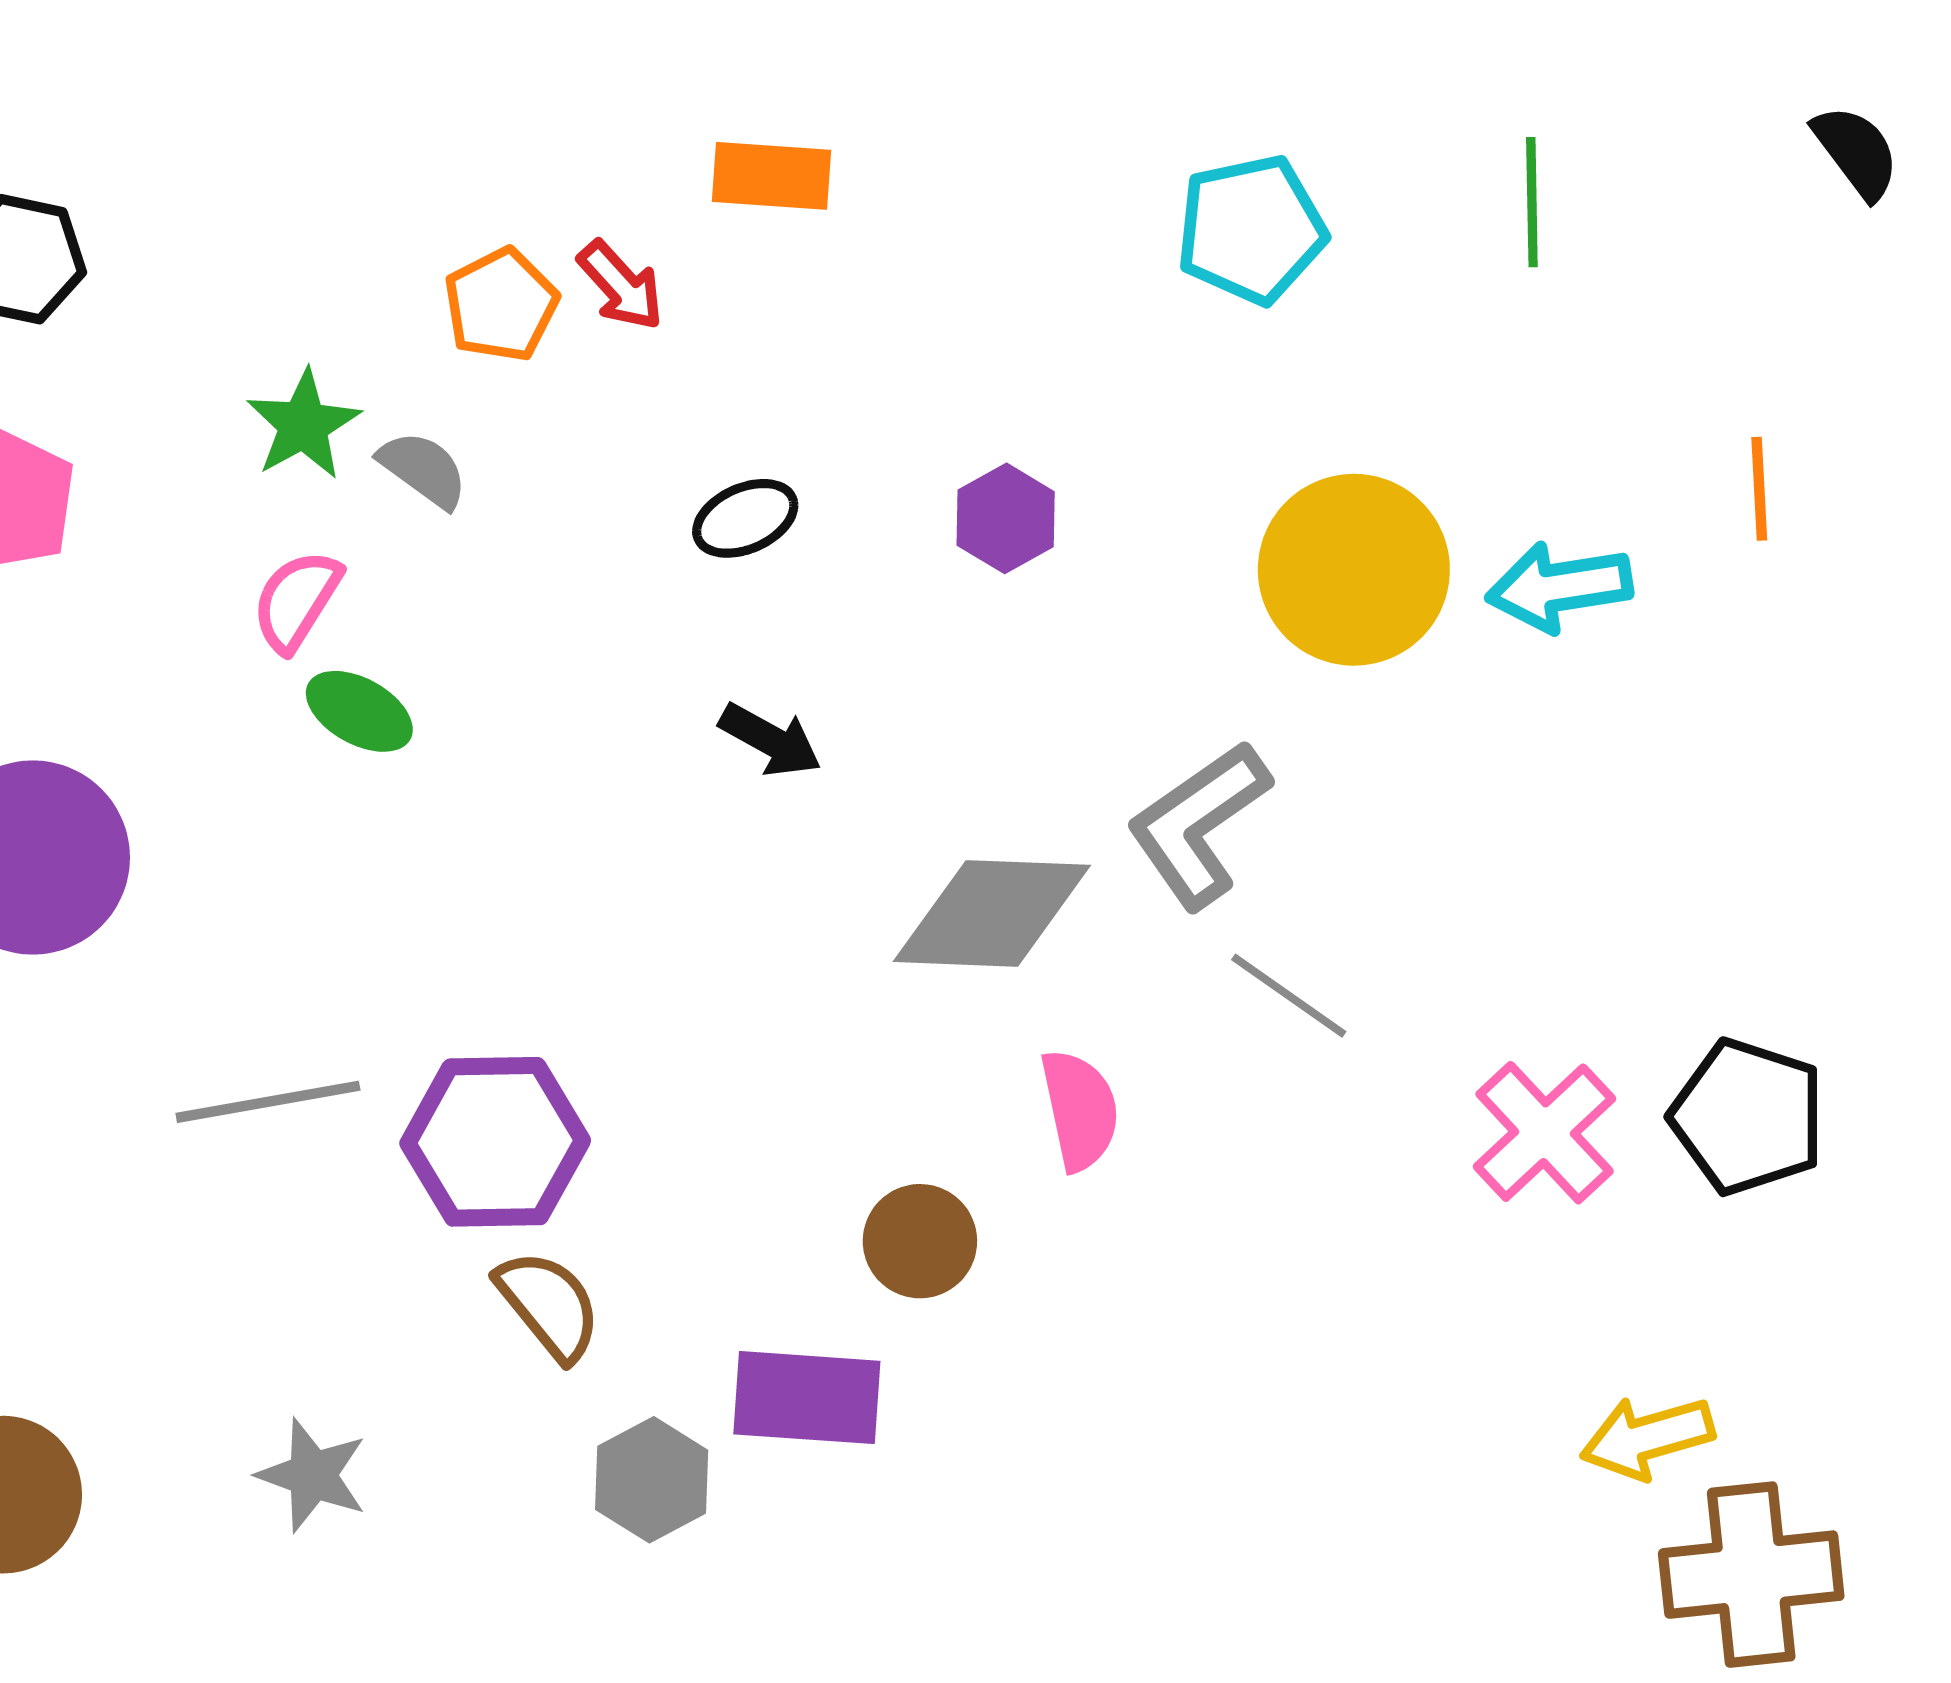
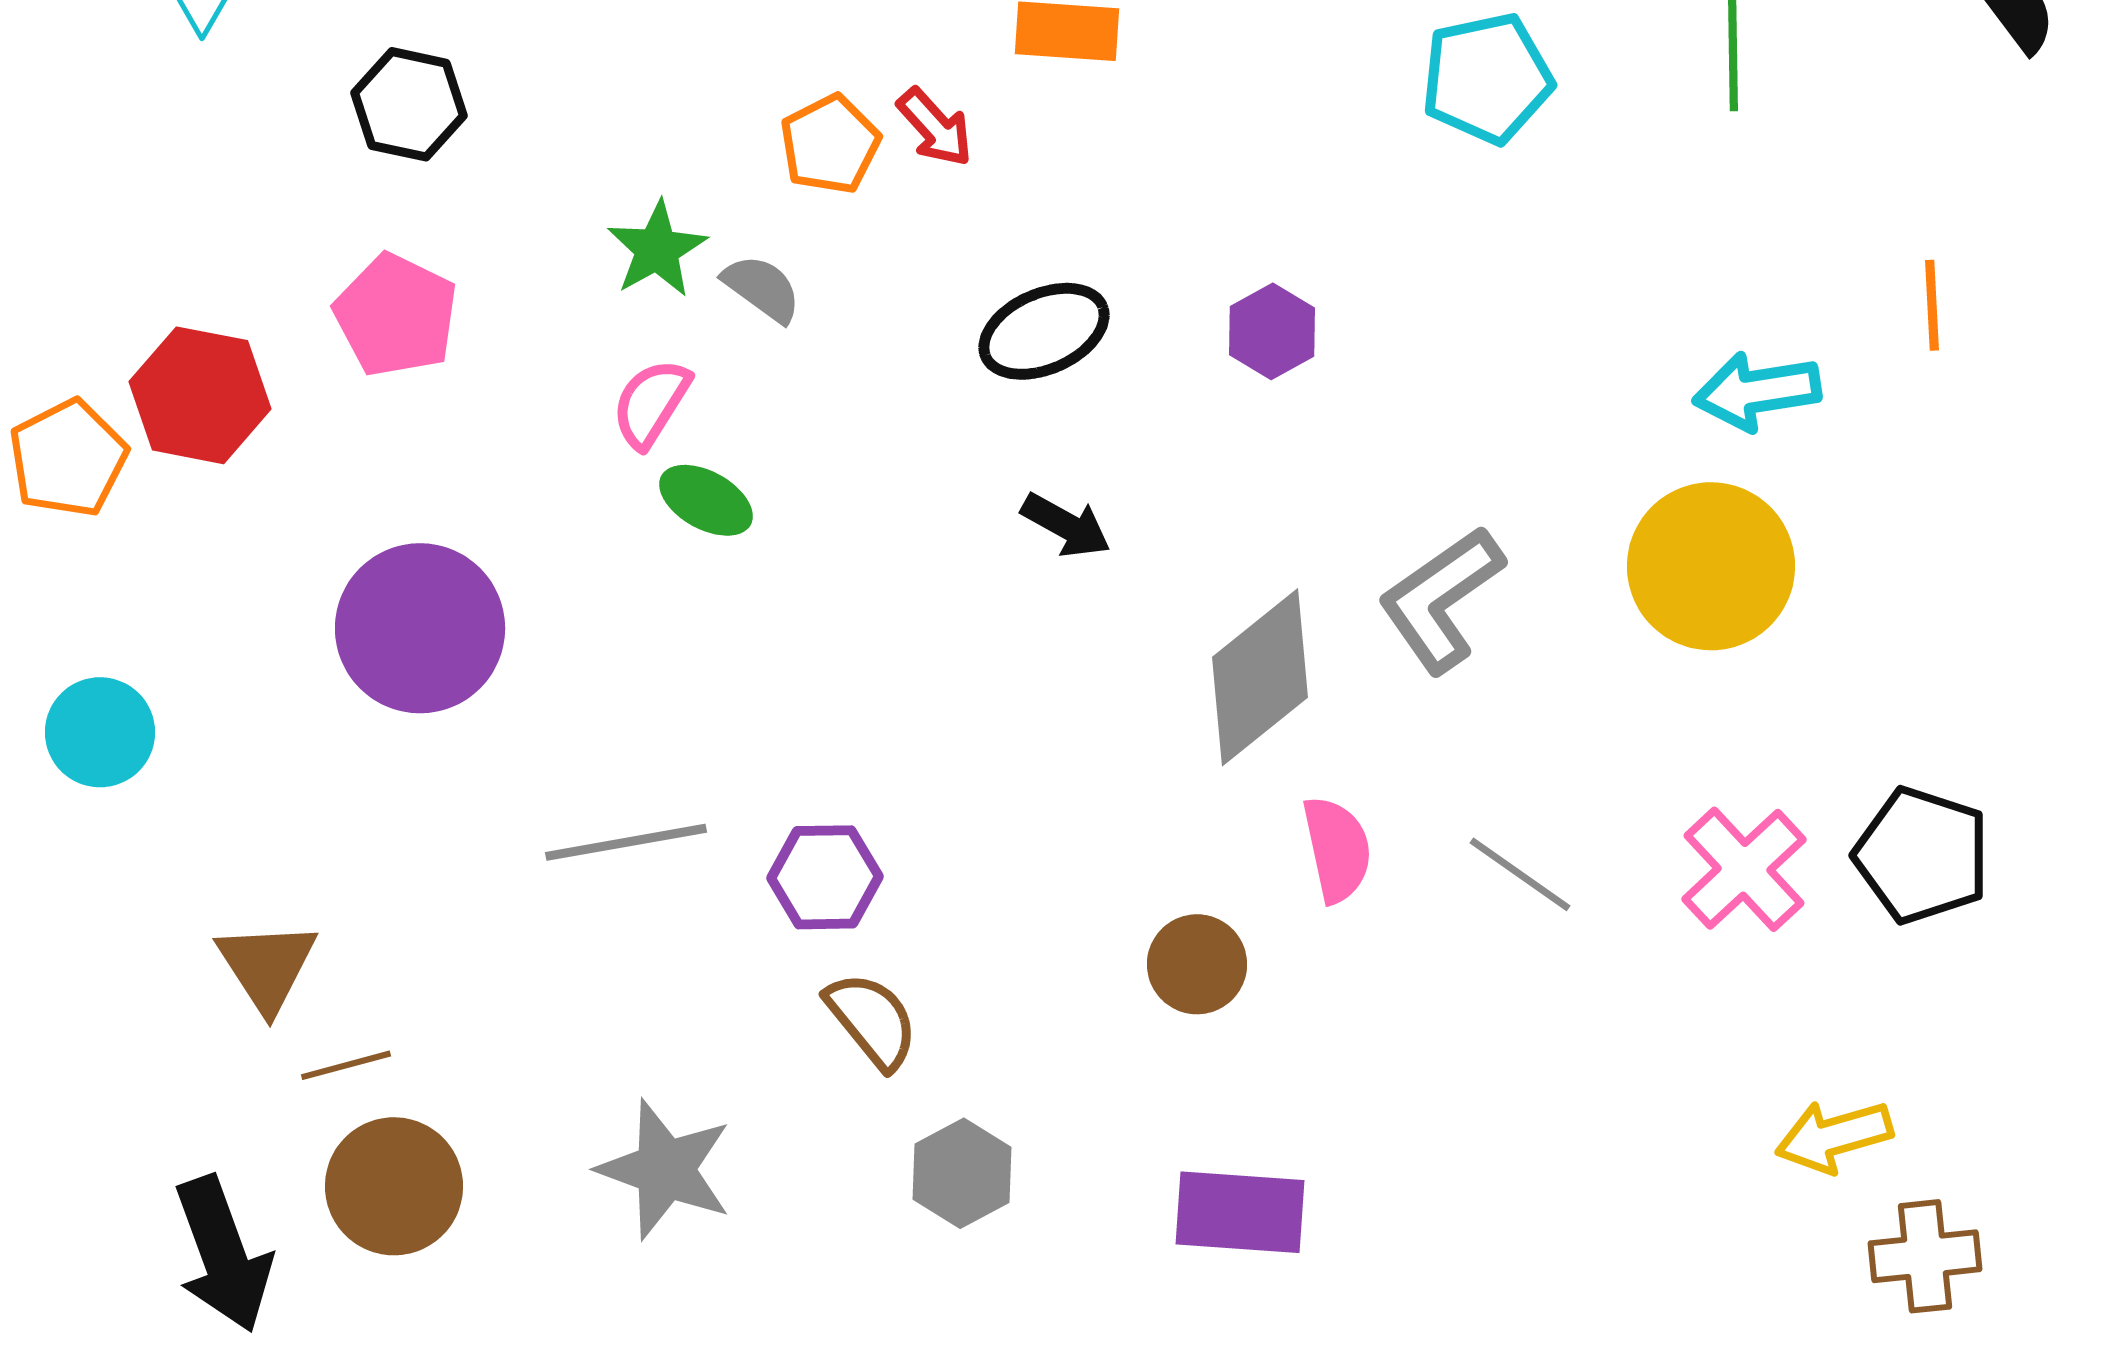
black ellipse: (745, 518) -> (1044, 331), size x1.4
yellow circle: (1354, 570) -> (1711, 566), moved
gray diamond: (992, 913) -> (1260, 677), turned -41
gray line: (1289, 996) -> (1520, 874), moved
purple hexagon: (495, 1142) -> (825, 877), size x0.7
purple rectangle: (807, 1398) -> (1240, 1212), moved
gray star: (313, 1475) -> (665, 1169), size x1.4
brown cross: (1751, 1575) -> (1925, 1256), size x0.7

